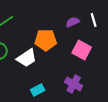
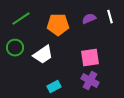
orange pentagon: (46, 40) -> (58, 25), moved
pink square: (82, 50) -> (90, 58), moved, turned -36

